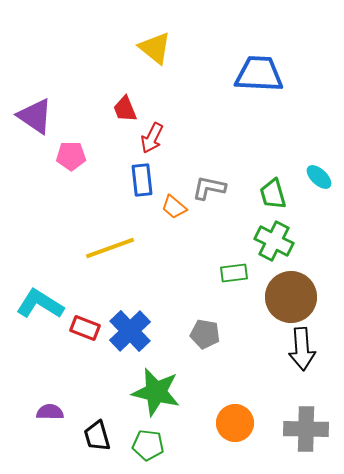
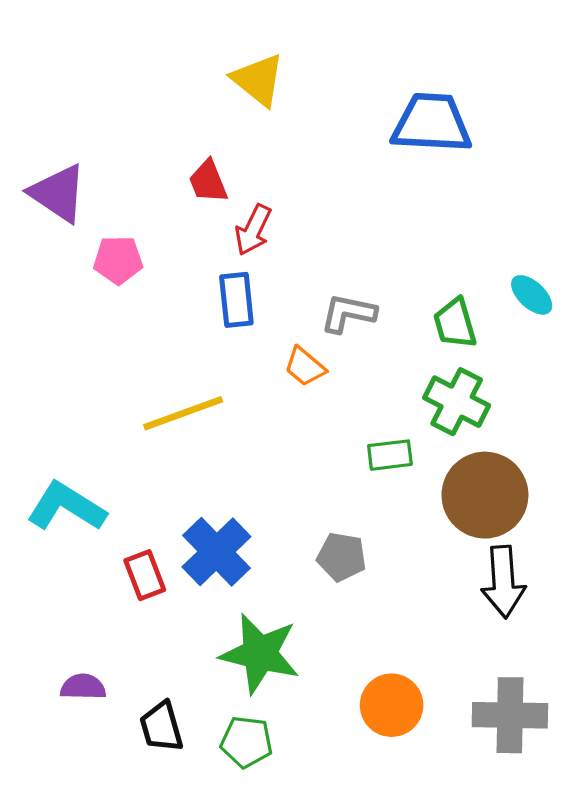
orange trapezoid: (174, 207) -> (305, 367), moved
red rectangle: (85, 328) -> (145, 575), moved, turned 48

